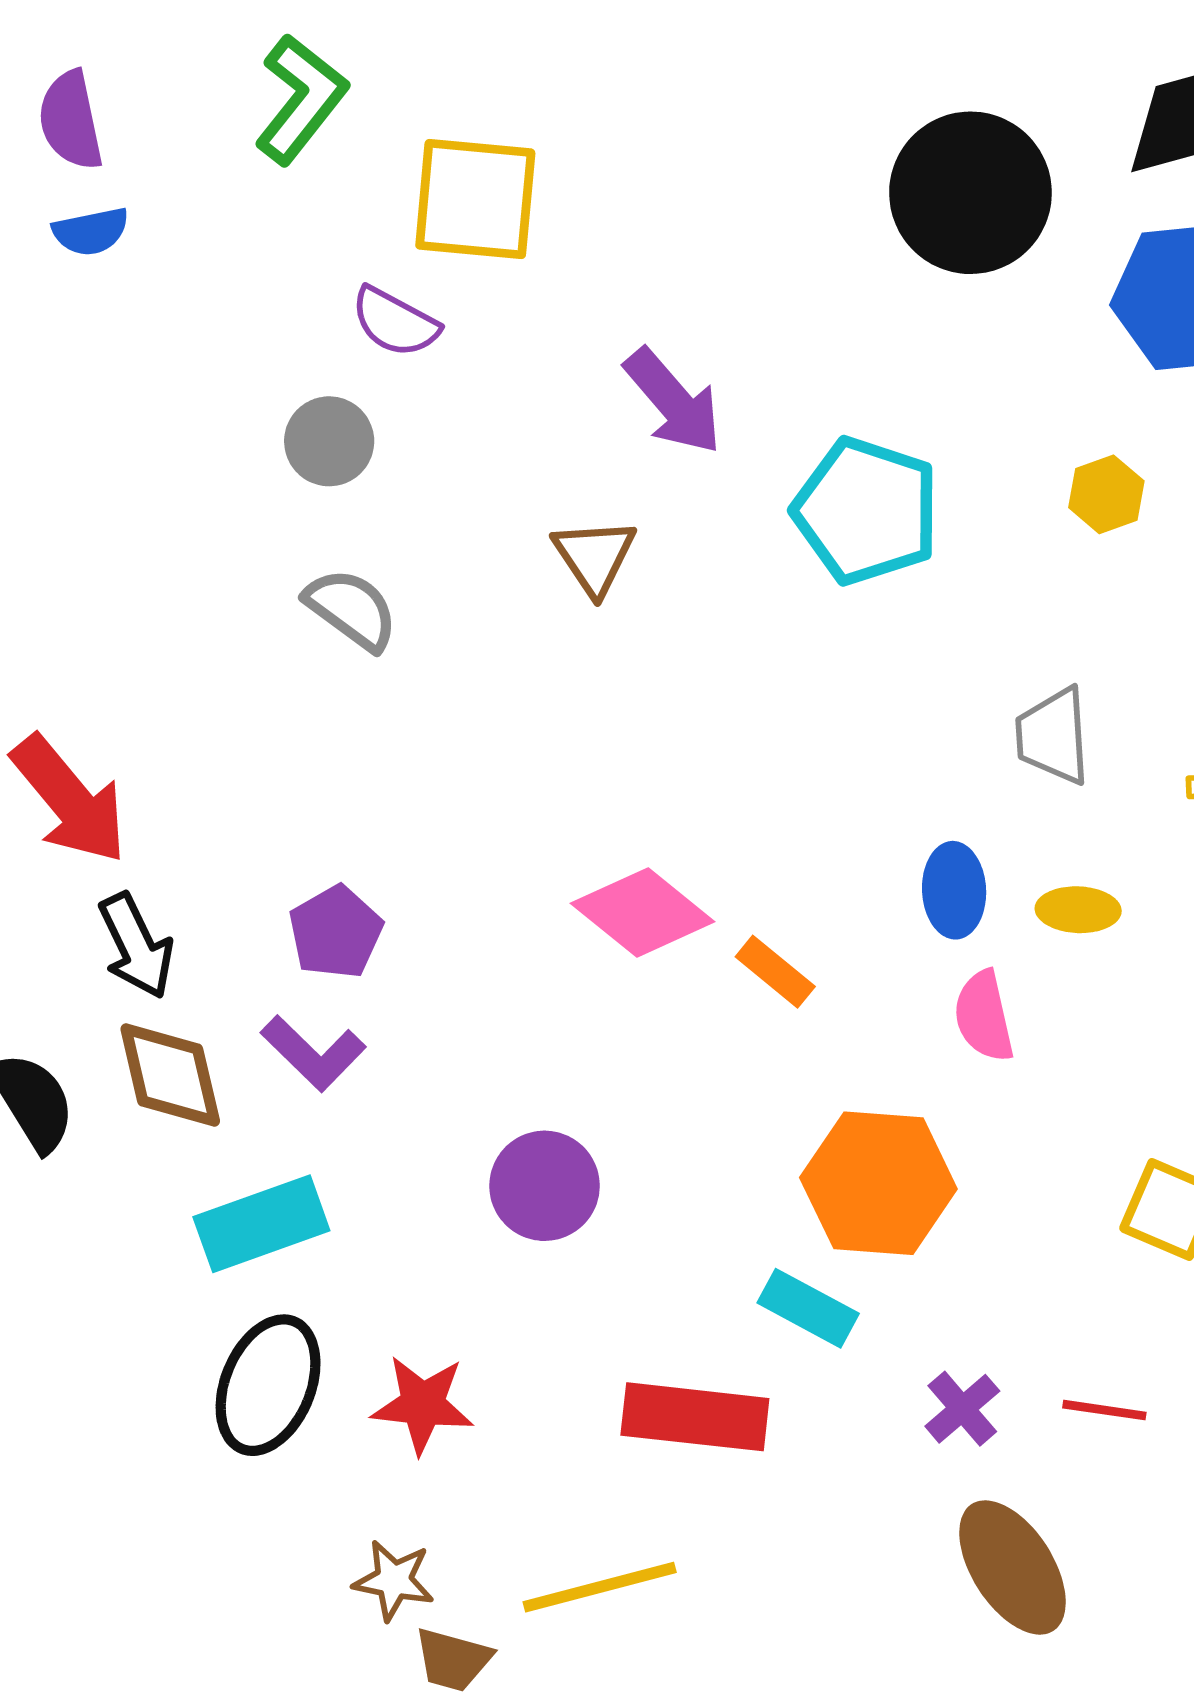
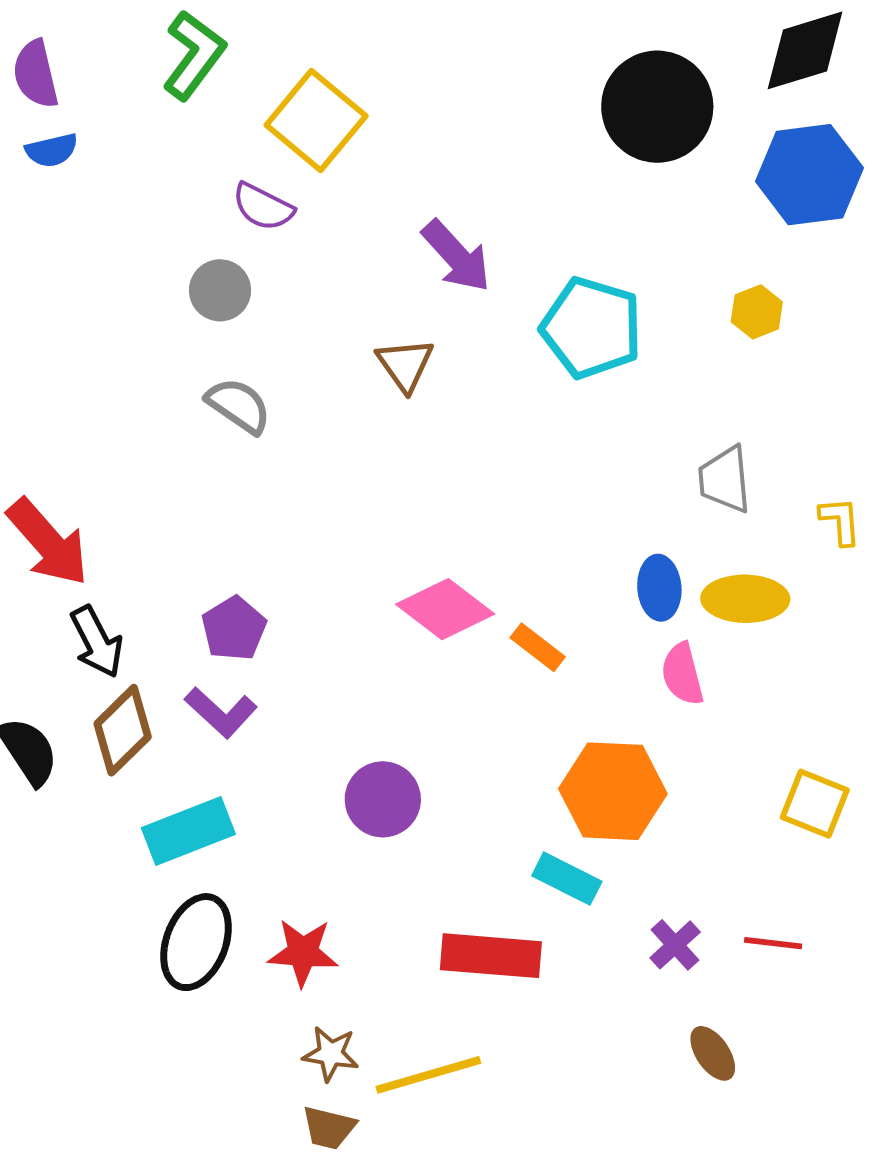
yellow square: (475, 199) -> (316, 120), turned 36
yellow ellipse: (1078, 910) -> (745, 599), size x1.5
brown diamond: (170, 1075) -> (123, 730), turned 60
brown ellipse: (1013, 1567) -> (713, 1053), size x0.6
brown star: (394, 1580) -> (331, 1054), moved

